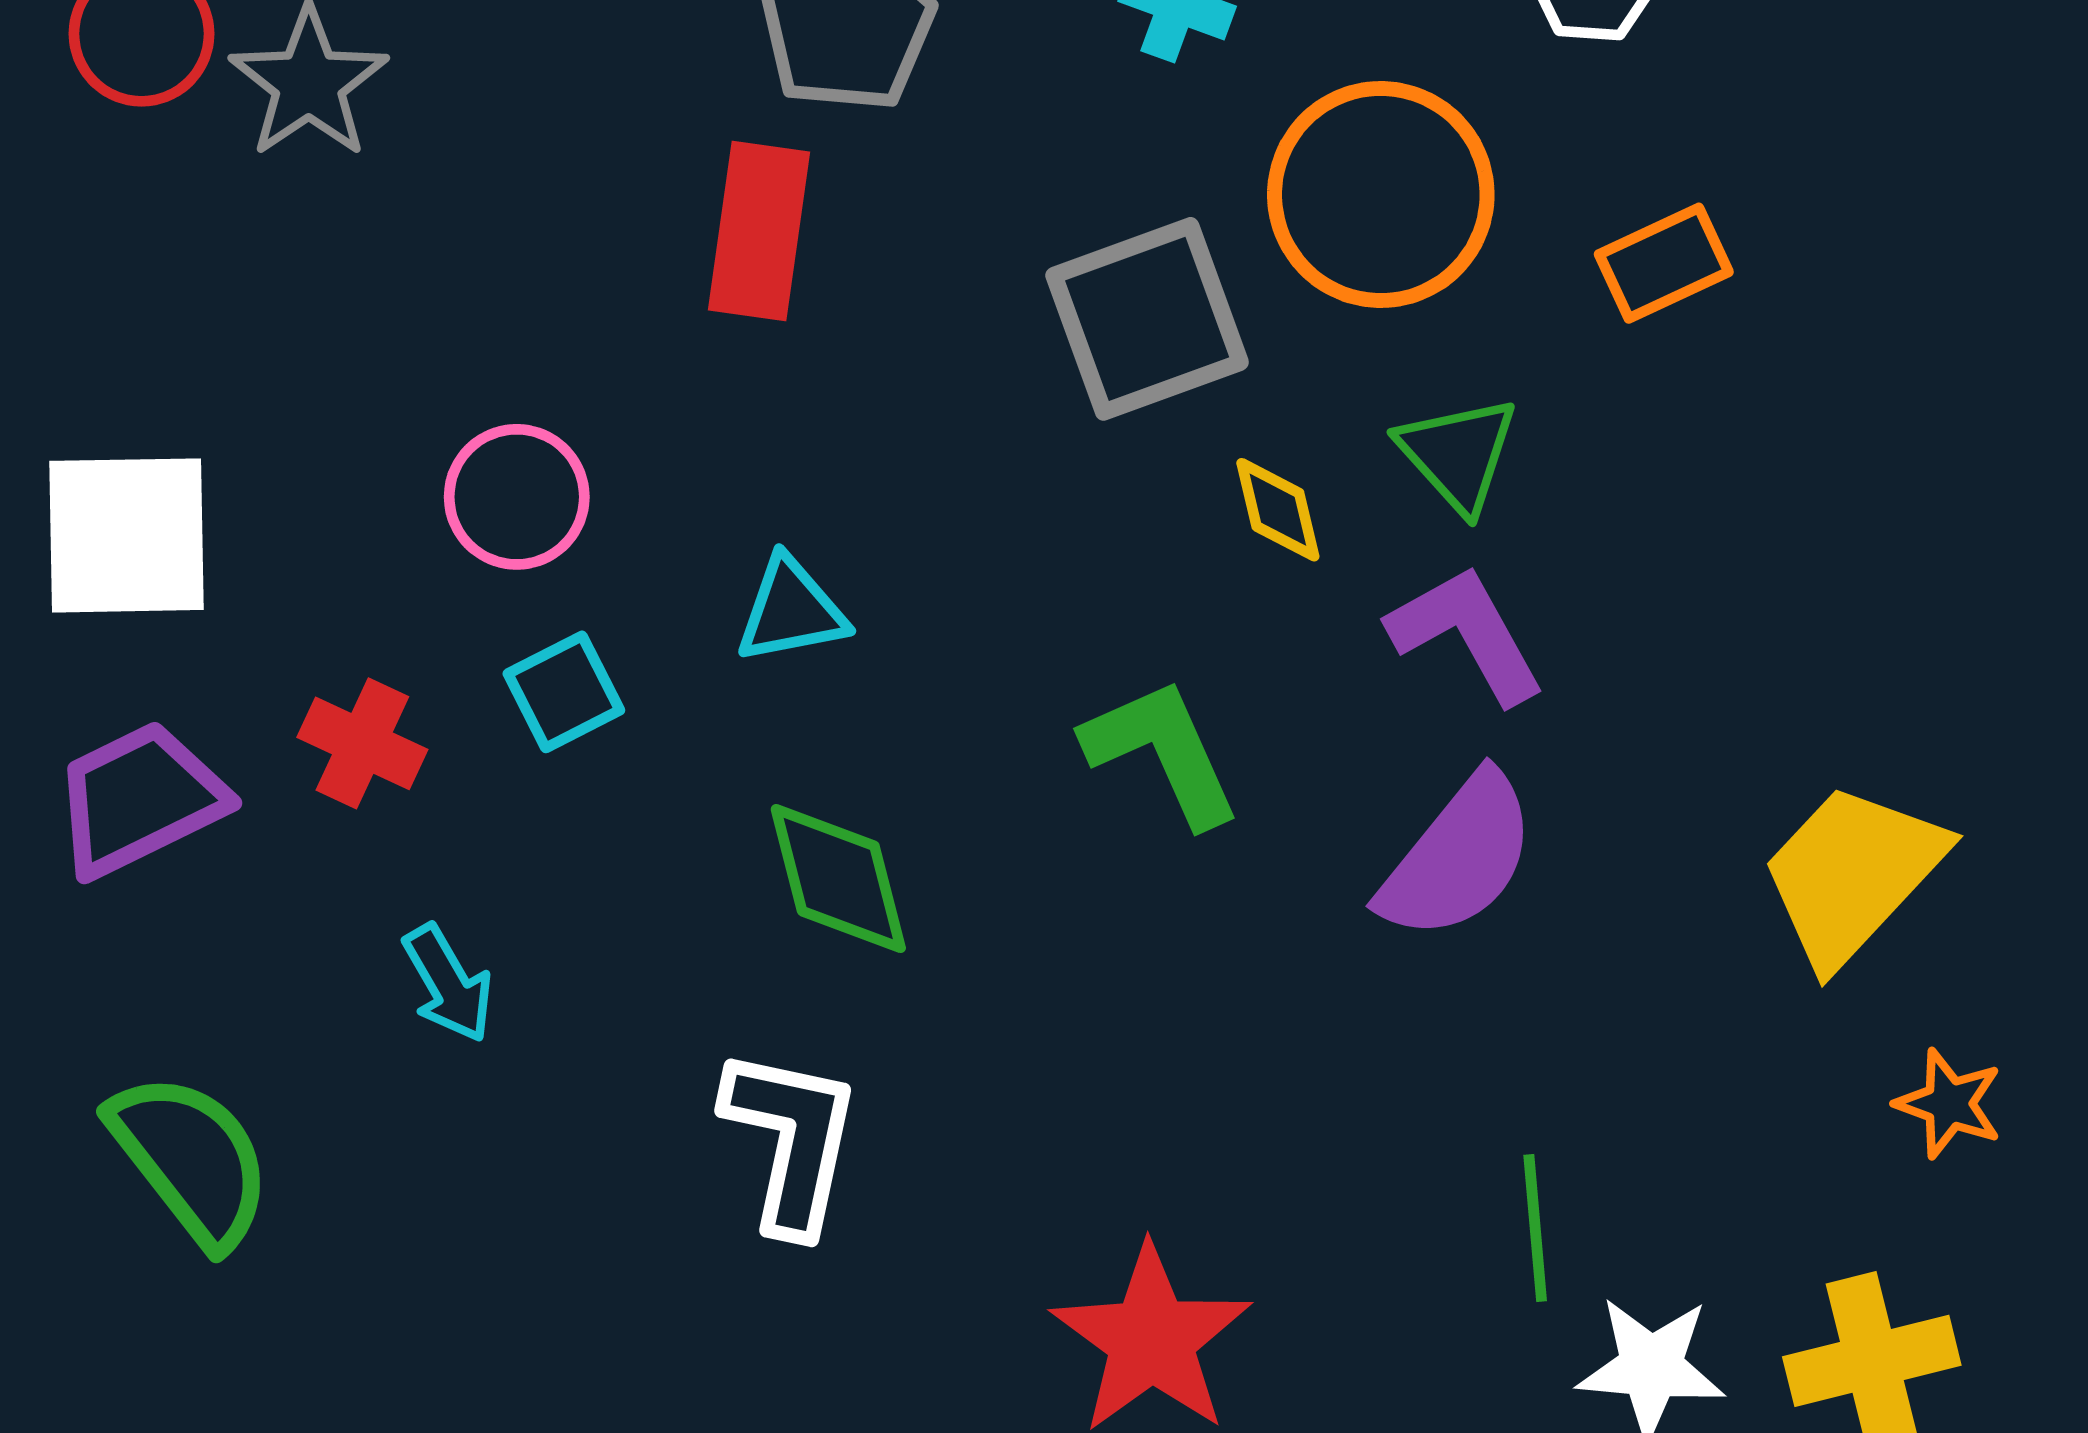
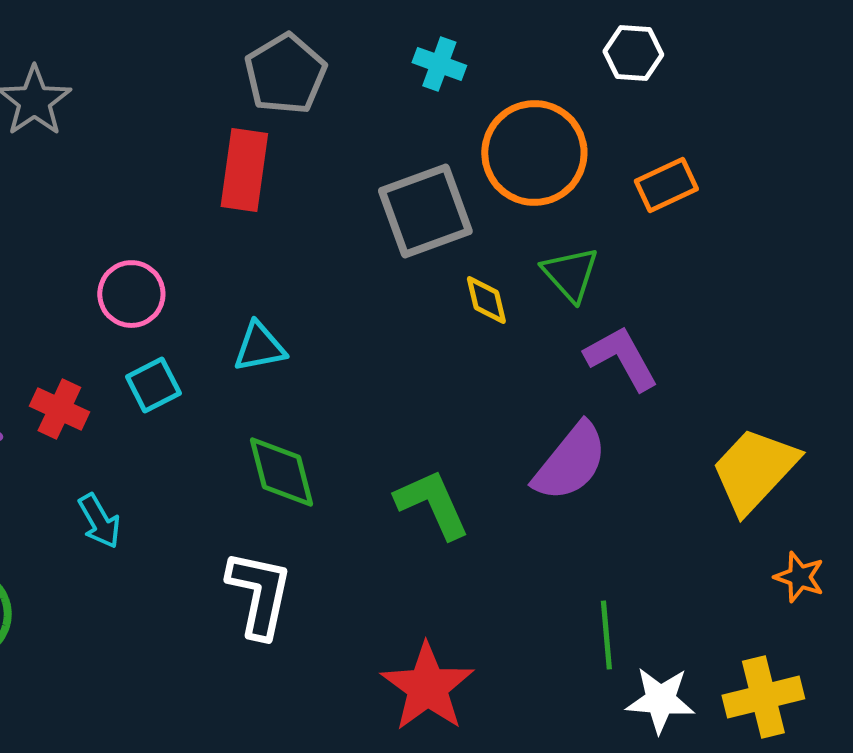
purple L-shape: (1467, 634) -> (621, 358), moved
green L-shape: (1162, 752) -> (432, 504), moved

